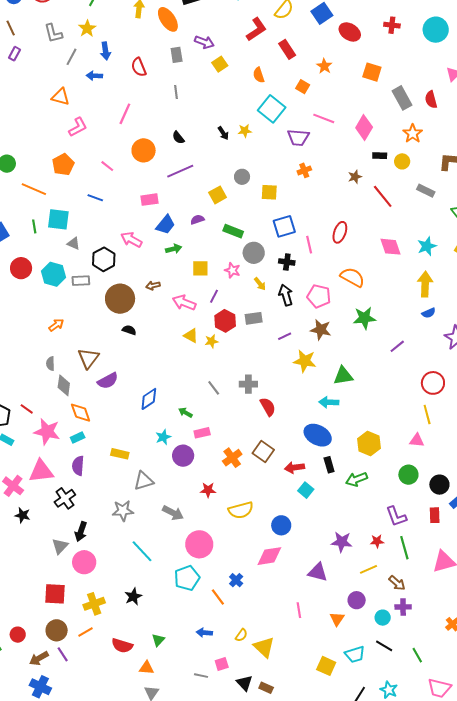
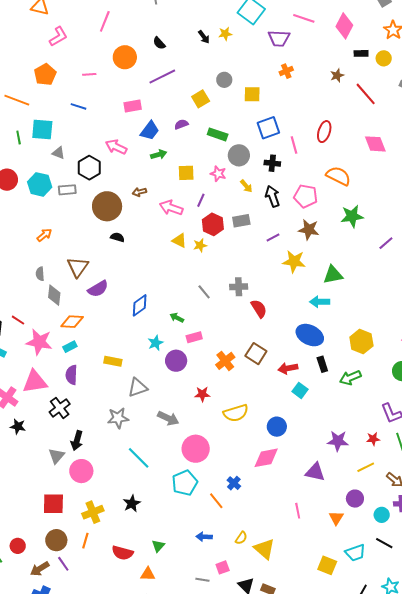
pink line: (107, 166) -> (89, 74), turned -40
orange diamond: (81, 413) -> (72, 322), turned -65
orange line: (86, 632) -> (85, 541), turned -42

